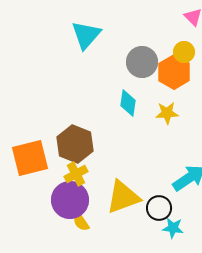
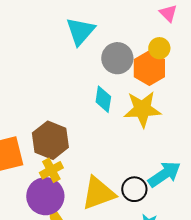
cyan triangle: (86, 35) -> (80, 31), moved
yellow star: (167, 113) -> (142, 109), size x1.6
black circle: (159, 208) -> (134, 189), moved

